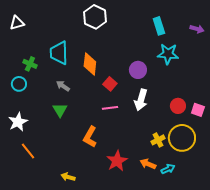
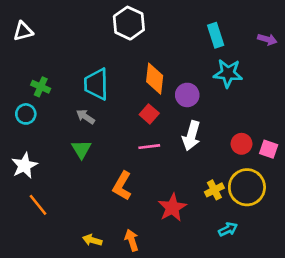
cyan trapezoid: (59, 53) -> (96, 84), moved
orange diamond: (90, 64) -> (155, 79), moved
red star: (117, 161) -> (172, 208), moved
orange arrow: (148, 164) -> (132, 240), moved, turned 49

